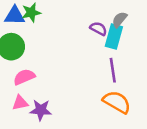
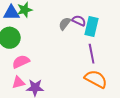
gray semicircle: (119, 20) -> (65, 24), moved

